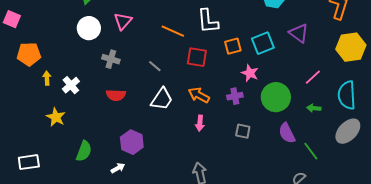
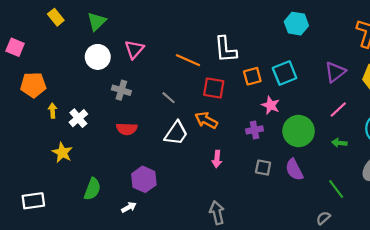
purple triangle: (299, 33) -> (335, 72), moved, turned 45
orange arrow: (199, 95) -> (206, 120), moved
purple semicircle: (287, 133) -> (294, 170), moved

